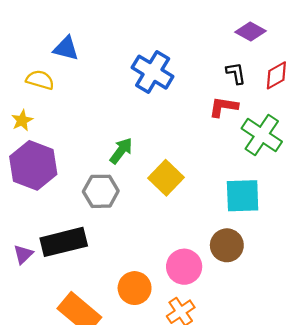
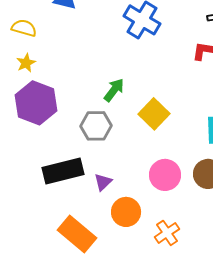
yellow semicircle: (40, 80) -> (24, 28), moved
purple triangle: (23, 254) -> (103, 182), moved
pink circle: (184, 267) -> (165, 175), moved

